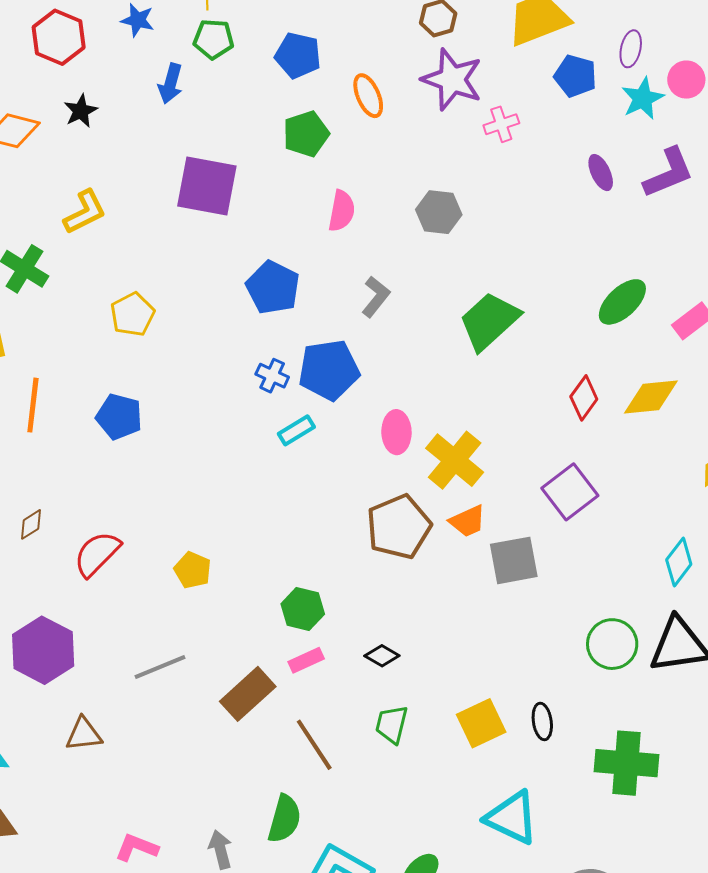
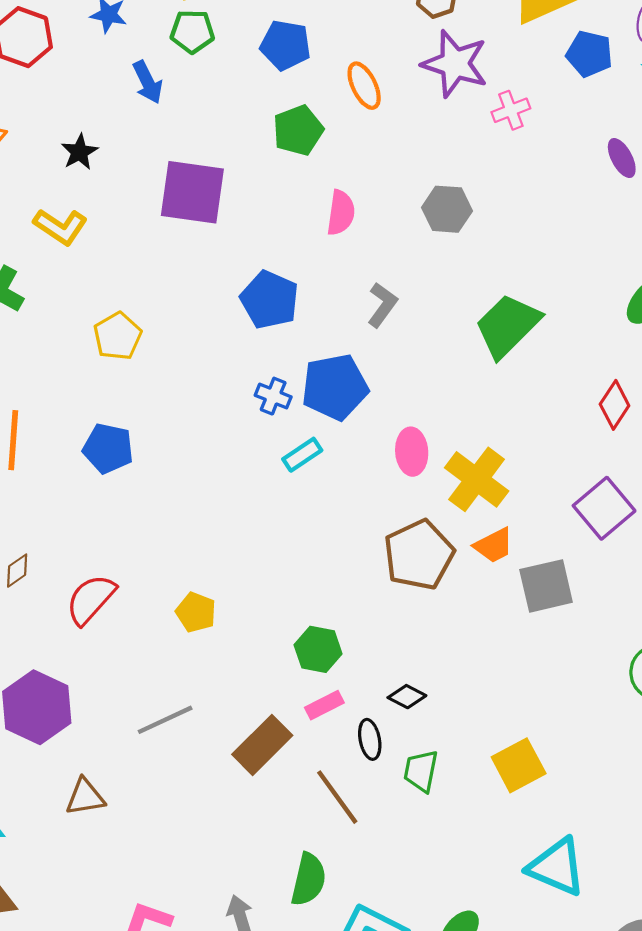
blue arrow: (170, 84) -> (148, 82), turned -39
black star: (81, 111) -> (80, 152), moved
yellow L-shape: (85, 212) -> (60, 227), turned 63
black ellipse: (542, 721) -> (370, 739), moved

